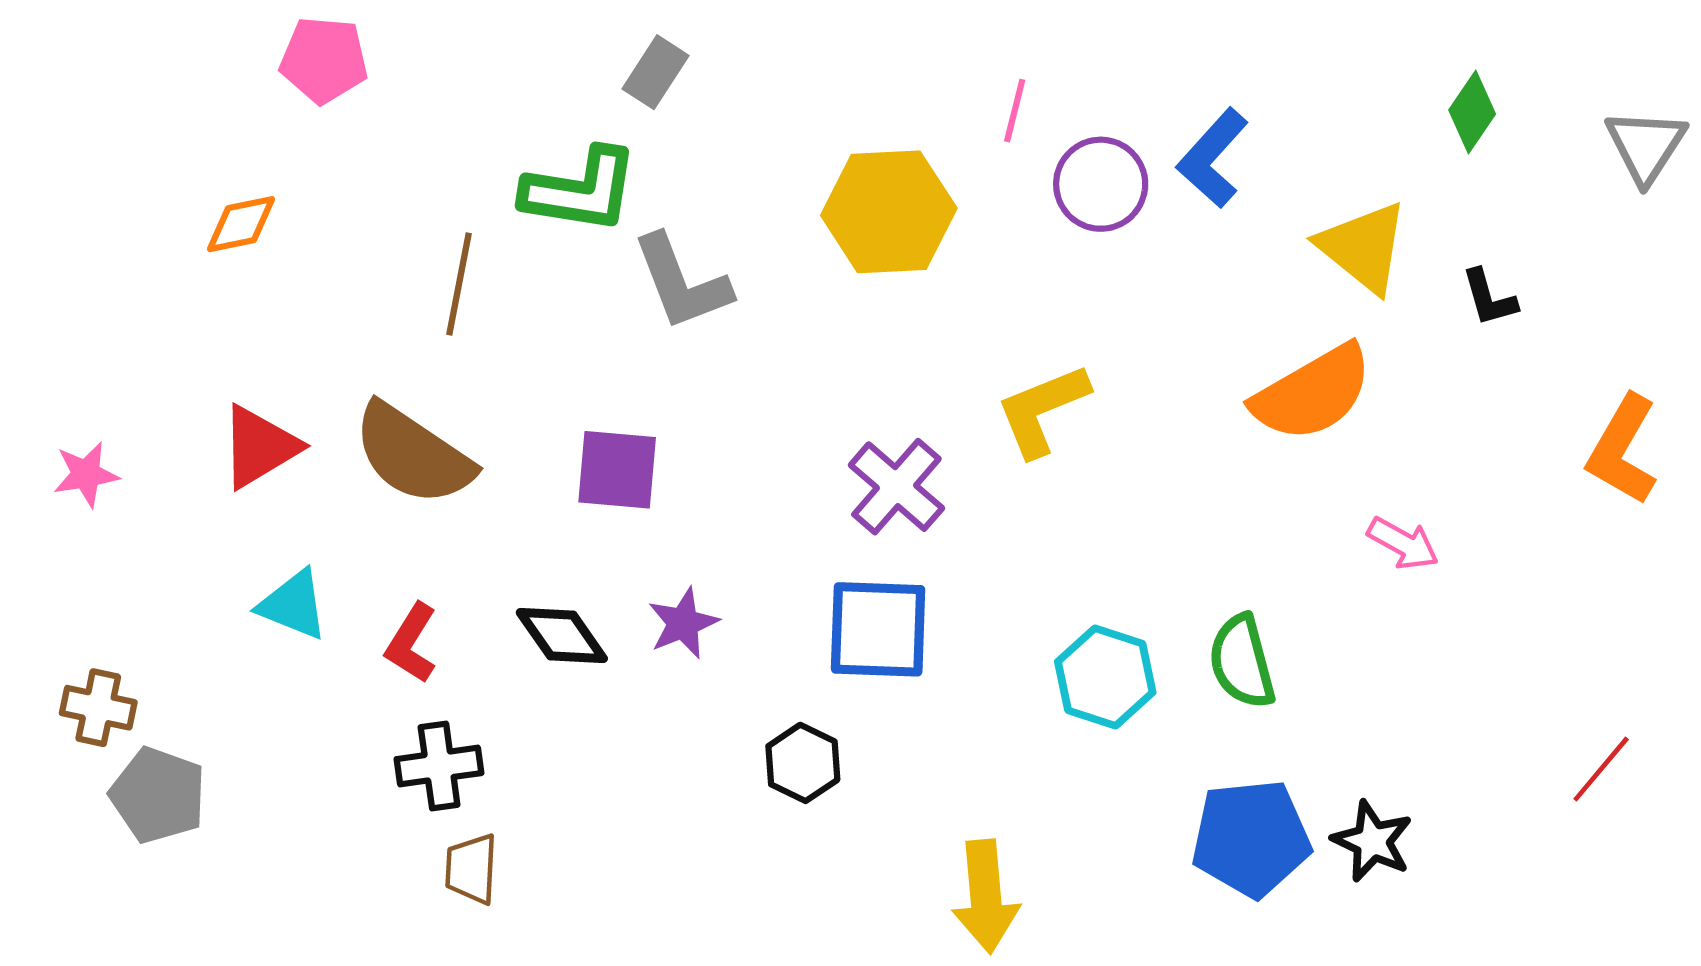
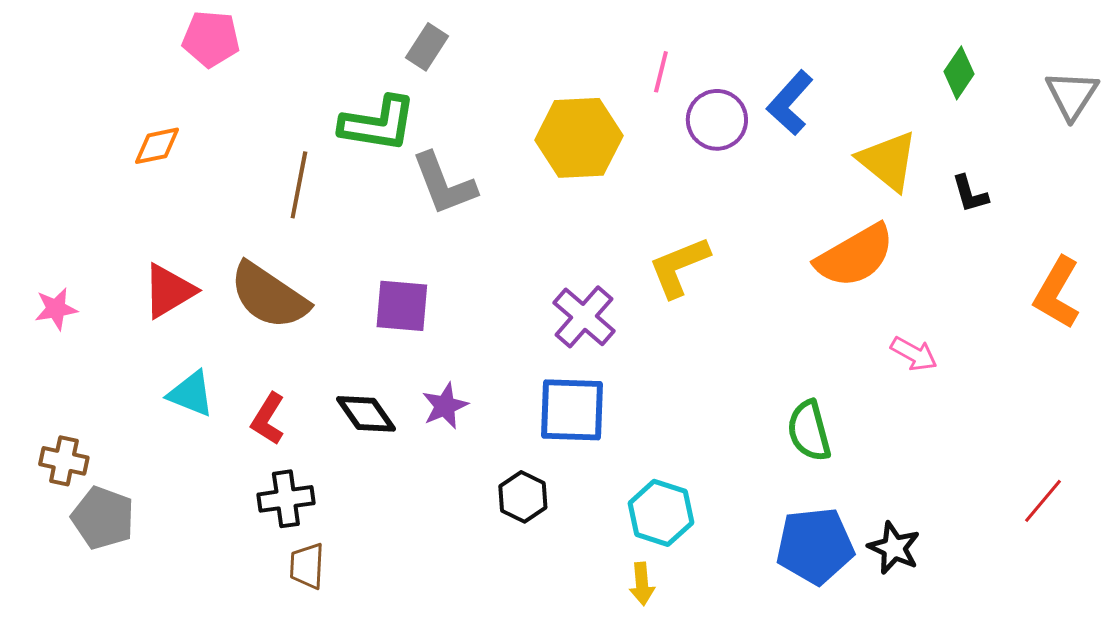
cyan hexagon: (1105, 677) -> (661, 513), moved
yellow arrow: (986, 896) -> (642, 584), size x0.6

